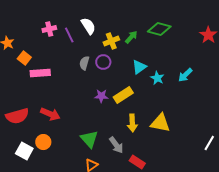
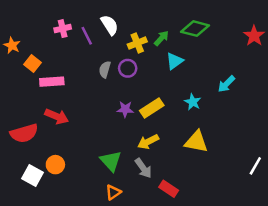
cyan triangle: (139, 67) -> (175, 61), moved
cyan star: (157, 78) -> (193, 102), moved
red arrow: (50, 114) -> (57, 116), moved
yellow arrow: (132, 123) -> (148, 142), moved, turned 66

